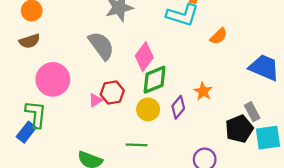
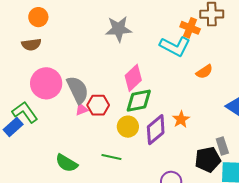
gray semicircle: (101, 46) -> (78, 90), moved
purple diamond: (178, 107) -> (156, 130), size x1.4
green L-shape: (36, 114) -> (25, 112), turned -52

